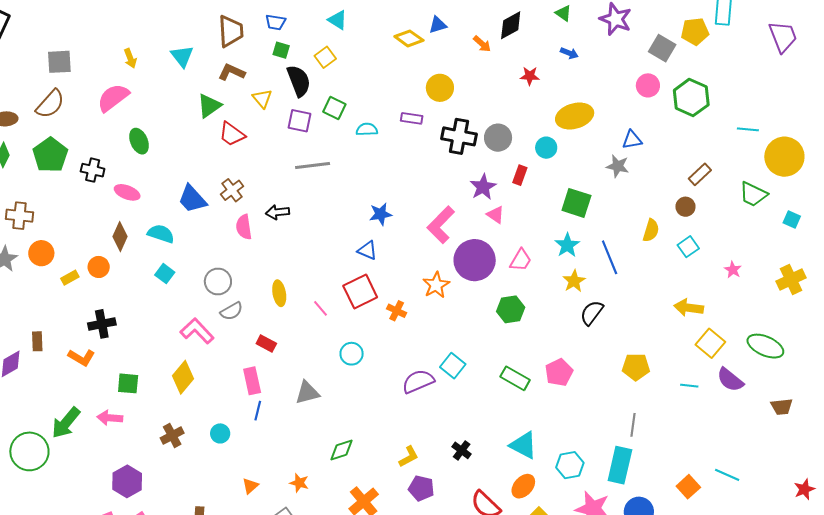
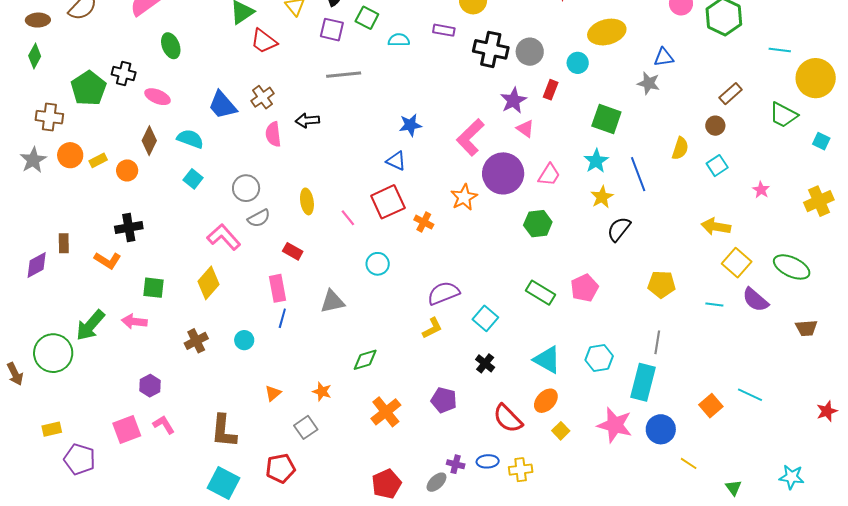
green pentagon: (50, 155) -> (89, 88), moved
yellow rectangle: (70, 278) -> (98, 160), moved
cyan square: (453, 366) -> (485, 318), moved
yellow L-shape: (409, 457) -> (432, 328), moved
cyan hexagon: (570, 465) -> (599, 358), moved
purple hexagon: (127, 481) -> (150, 386), size x0.7

